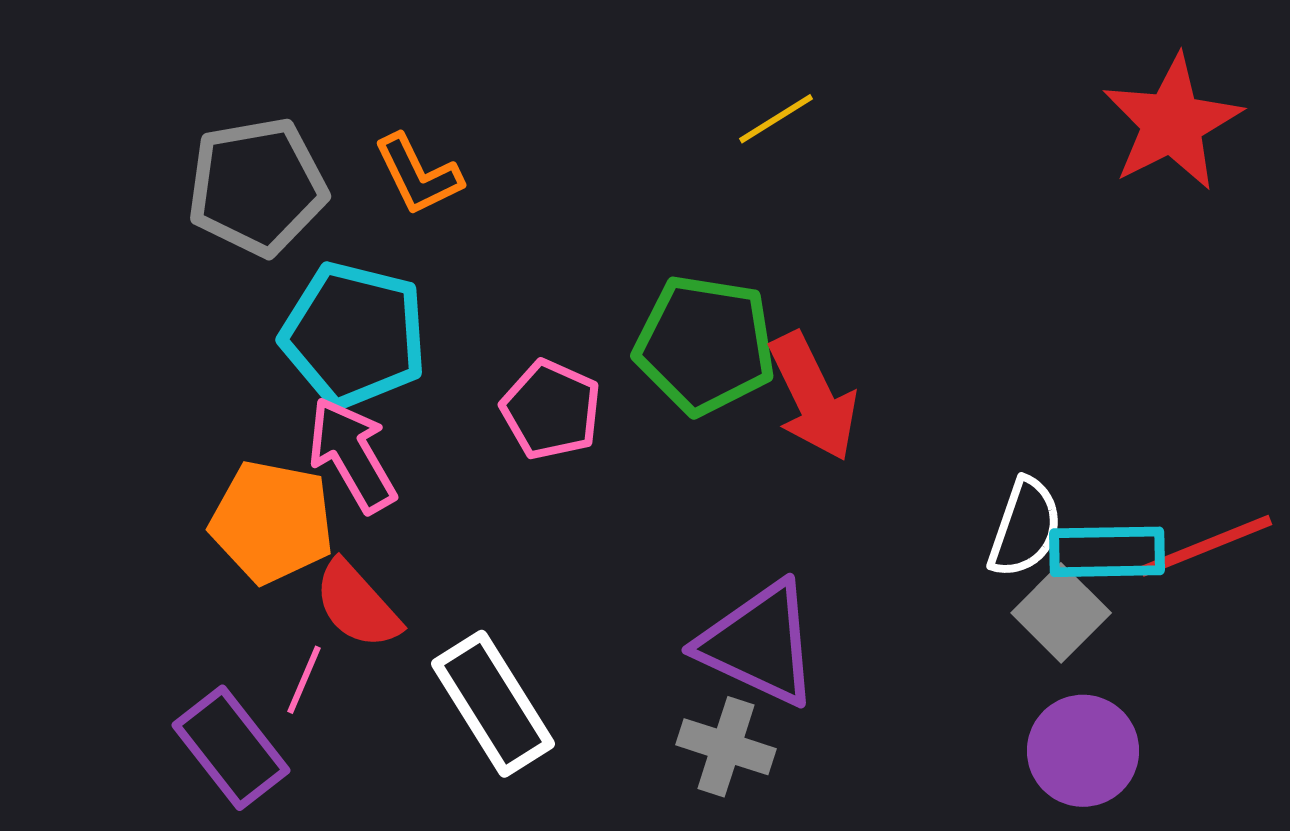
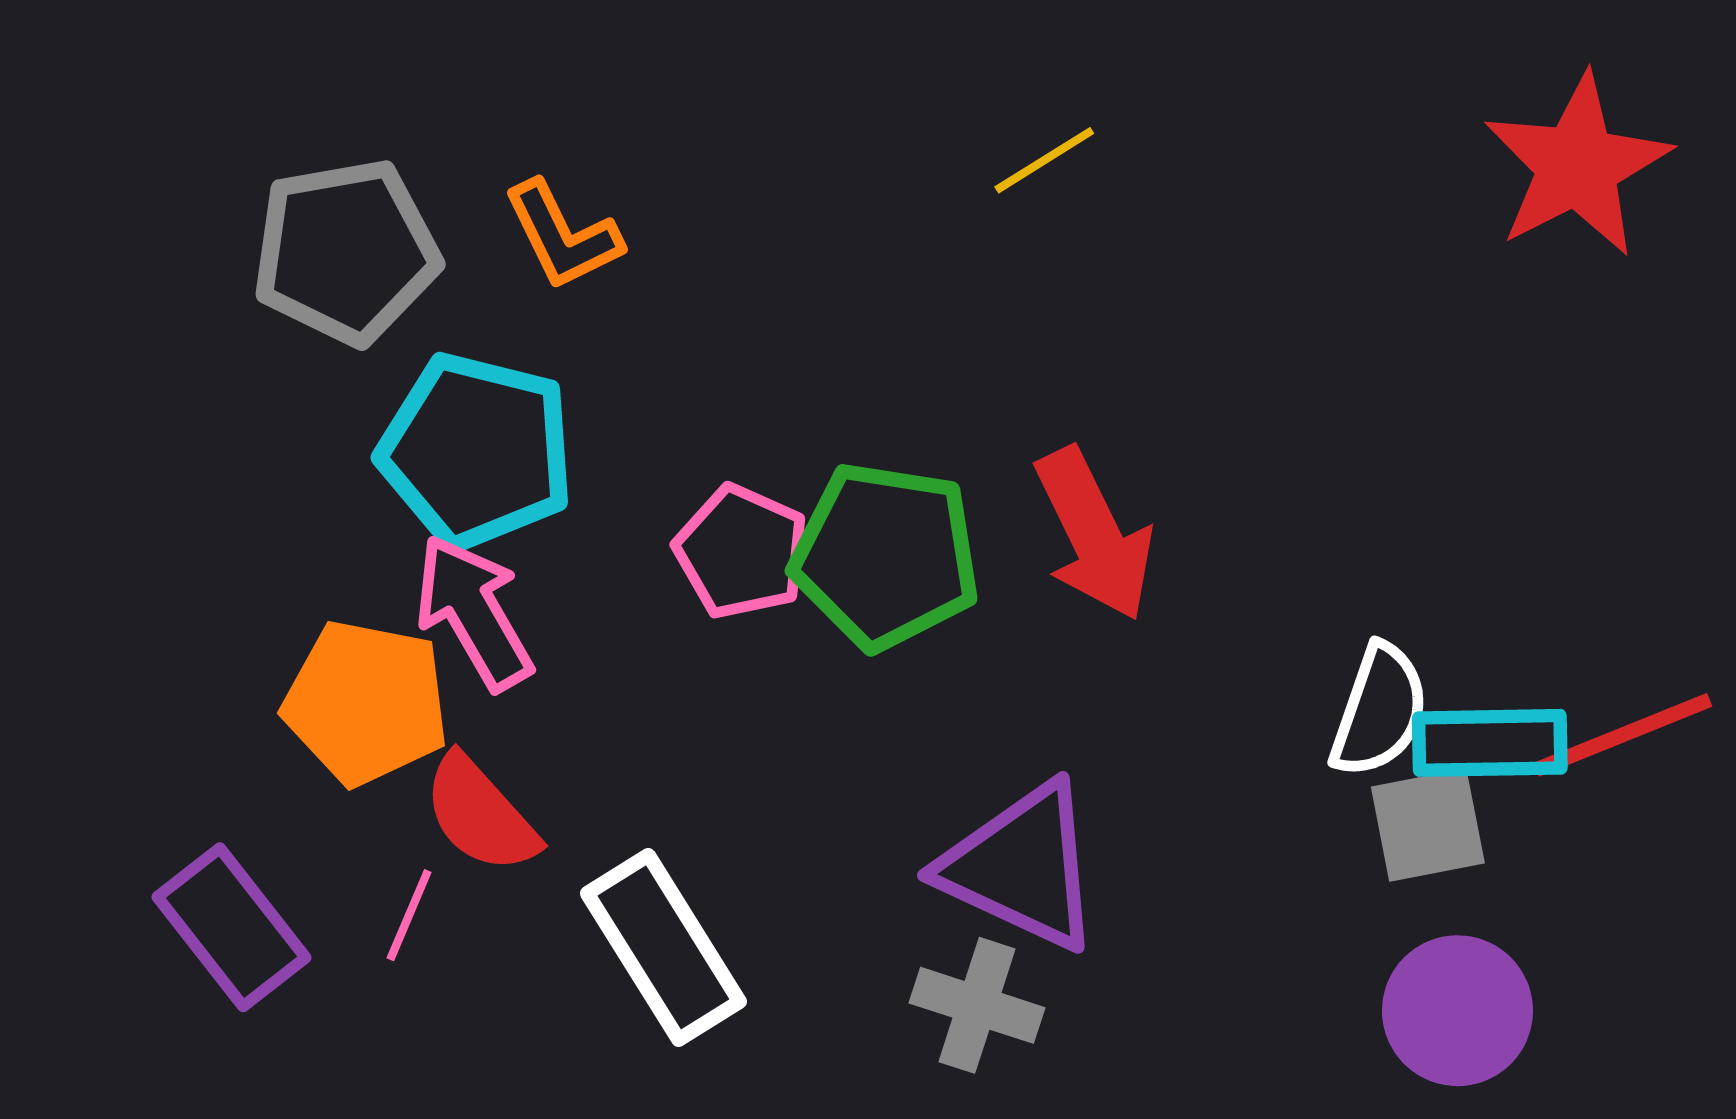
green pentagon: (705, 345) -> (885, 556), moved
gray square: (1061, 613) -> (1428, 825), turned 34
purple rectangle: (231, 748) -> (231, 927), moved

